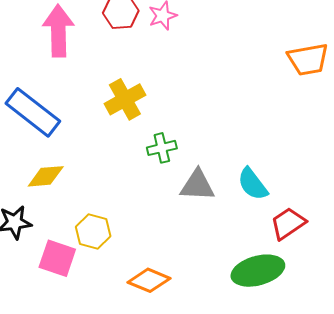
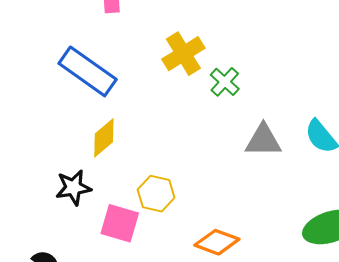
green cross: (162, 148) -> (225, 82), moved, turned -32
yellow diamond: (46, 176) -> (104, 138), turned -33

